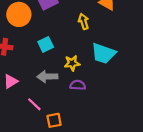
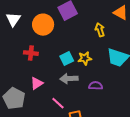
cyan square: (46, 44) -> (67, 59), moved
yellow star: (72, 63) -> (85, 58), moved

